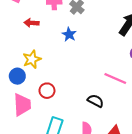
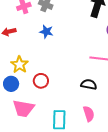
red circle: (47, 91) -> (41, 81), moved
pink trapezoid: (22, 105) -> (23, 108), turned 120

